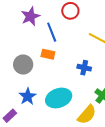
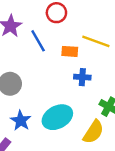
orange rectangle: (48, 54) -> (70, 51), moved

